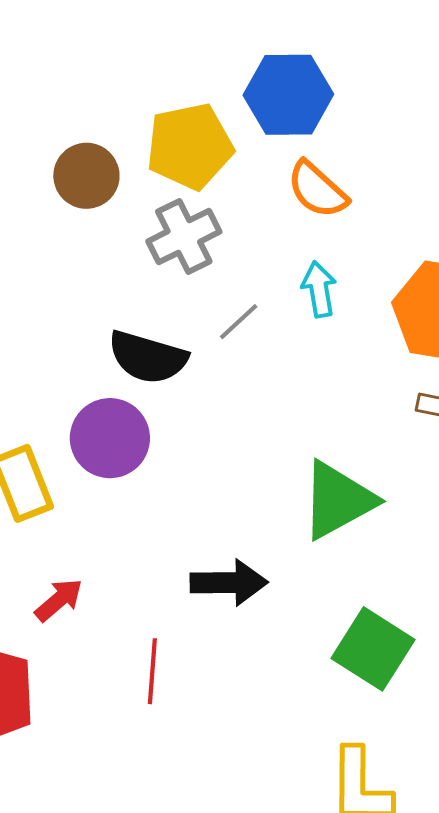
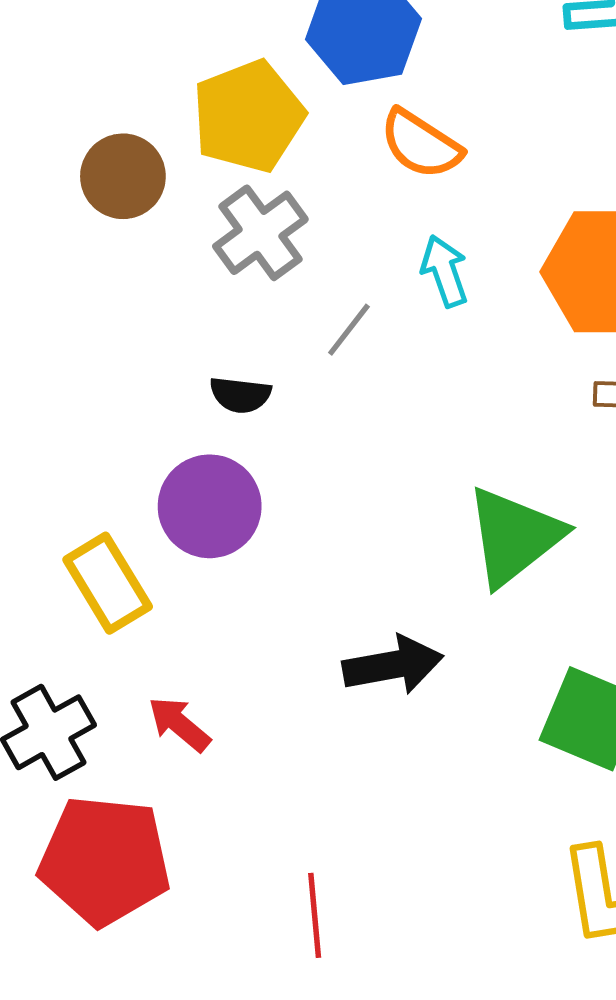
black semicircle: (148, 357) -> (240, 395), size x0.6
red arrow: (59, 600) -> (179, 724), turned -90
red line: (152, 671) -> (315, 915), moved

